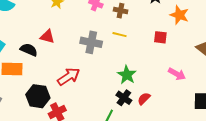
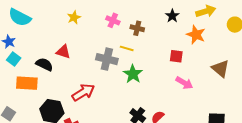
yellow line: (120, 35) -> (127, 48), moved
pink arrow: (177, 74) -> (184, 83), moved
green star: (127, 75) -> (133, 74), moved

